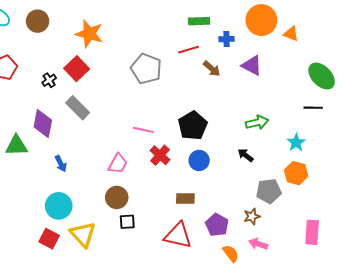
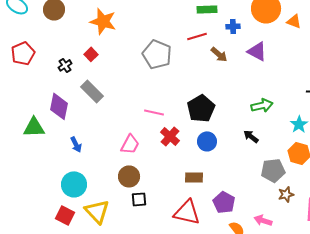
red square: (77, 69) -> (91, 54), size x0.6
brown star: (252, 216) -> (286, 194), moved

